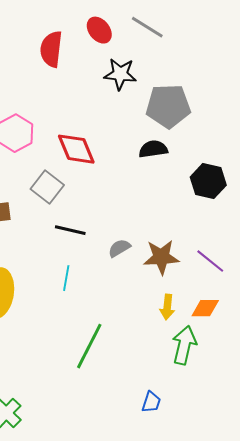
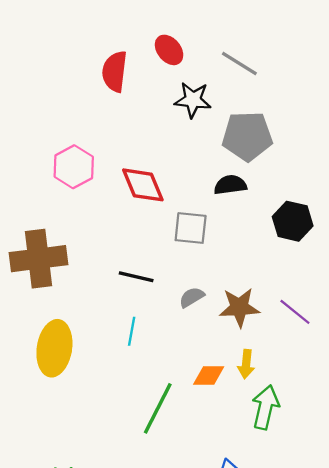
gray line: (147, 27) -> (239, 64), moved
gray square: (47, 187) -> (191, 228), moved, turned -32
orange diamond: (205, 308) -> (209, 375), moved

